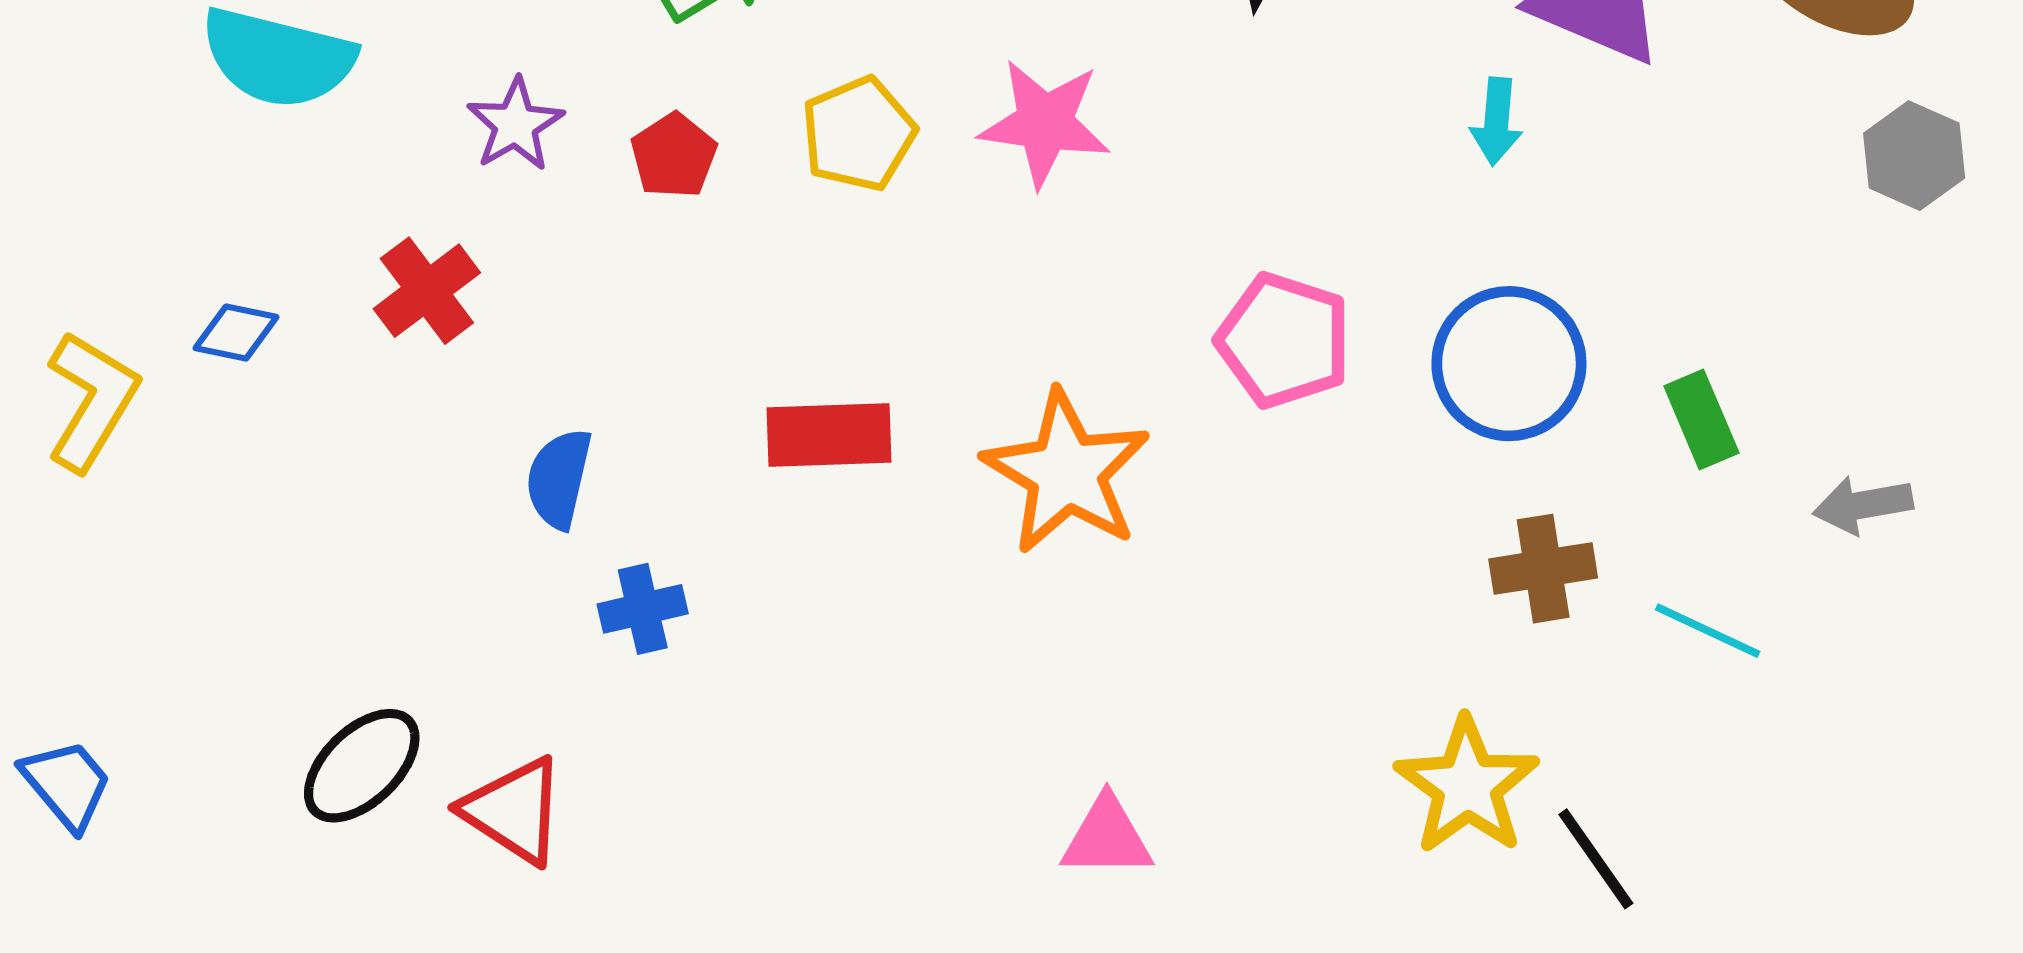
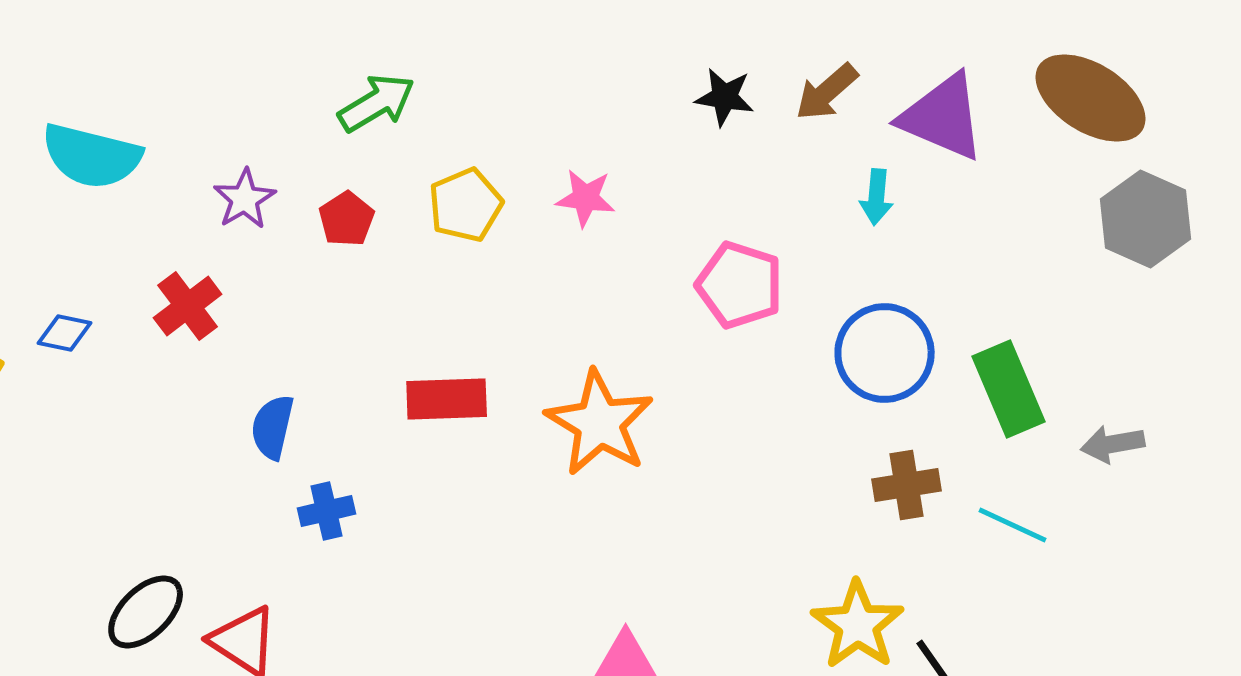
pink star: (1045, 123) -> (586, 198), size x0.7
gray hexagon: (1914, 156) -> (1146, 219), size x1.4
pink pentagon: (1284, 340) -> (740, 285), moved
green rectangle: (1701, 419) -> (1009, 389), size x1.5

